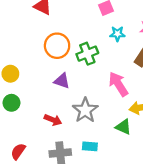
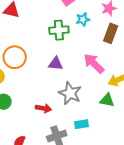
orange circle: (57, 46) -> (15, 57), moved
green cross: (87, 54) -> (59, 30), moved, turned 30
purple triangle: (62, 81) -> (56, 64), moved

